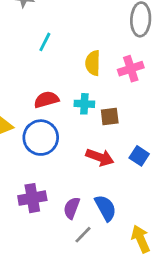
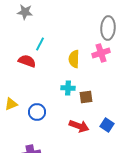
pink cross: (131, 69) -> (101, 53), moved
red semicircle: (46, 100) -> (27, 61), moved, turned 36
blue circle: (41, 138) -> (37, 112), size x0.7

